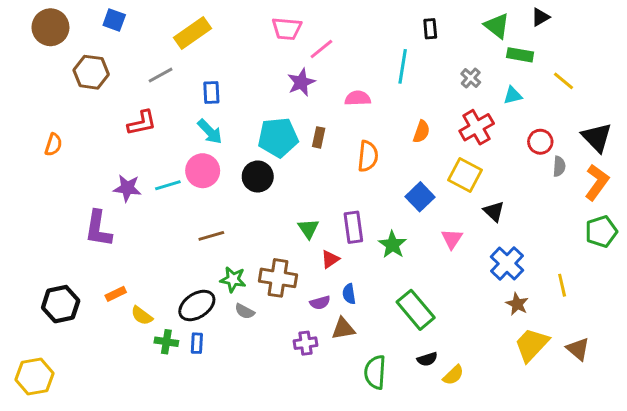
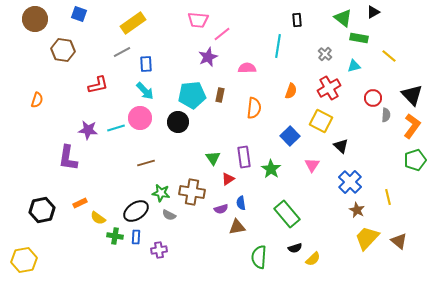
gray line: (161, 75) -> (122, 52), moved
purple cross: (306, 343) -> (159, 250), moved

